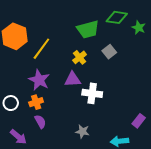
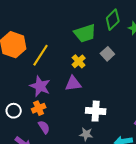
green diamond: (117, 17) -> (113, 20), turned -50
white cross: (92, 93) -> (96, 111), moved

